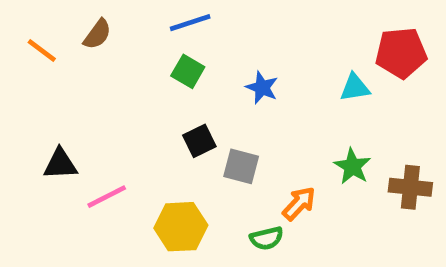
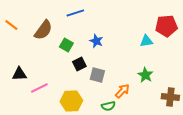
brown semicircle: (97, 34) -> (43, 30), moved, size x1.5
green square: (188, 71) -> (66, 45), moved
blue star: (262, 88) -> (96, 41), moved
brown cross: (410, 187) -> (170, 97), moved

